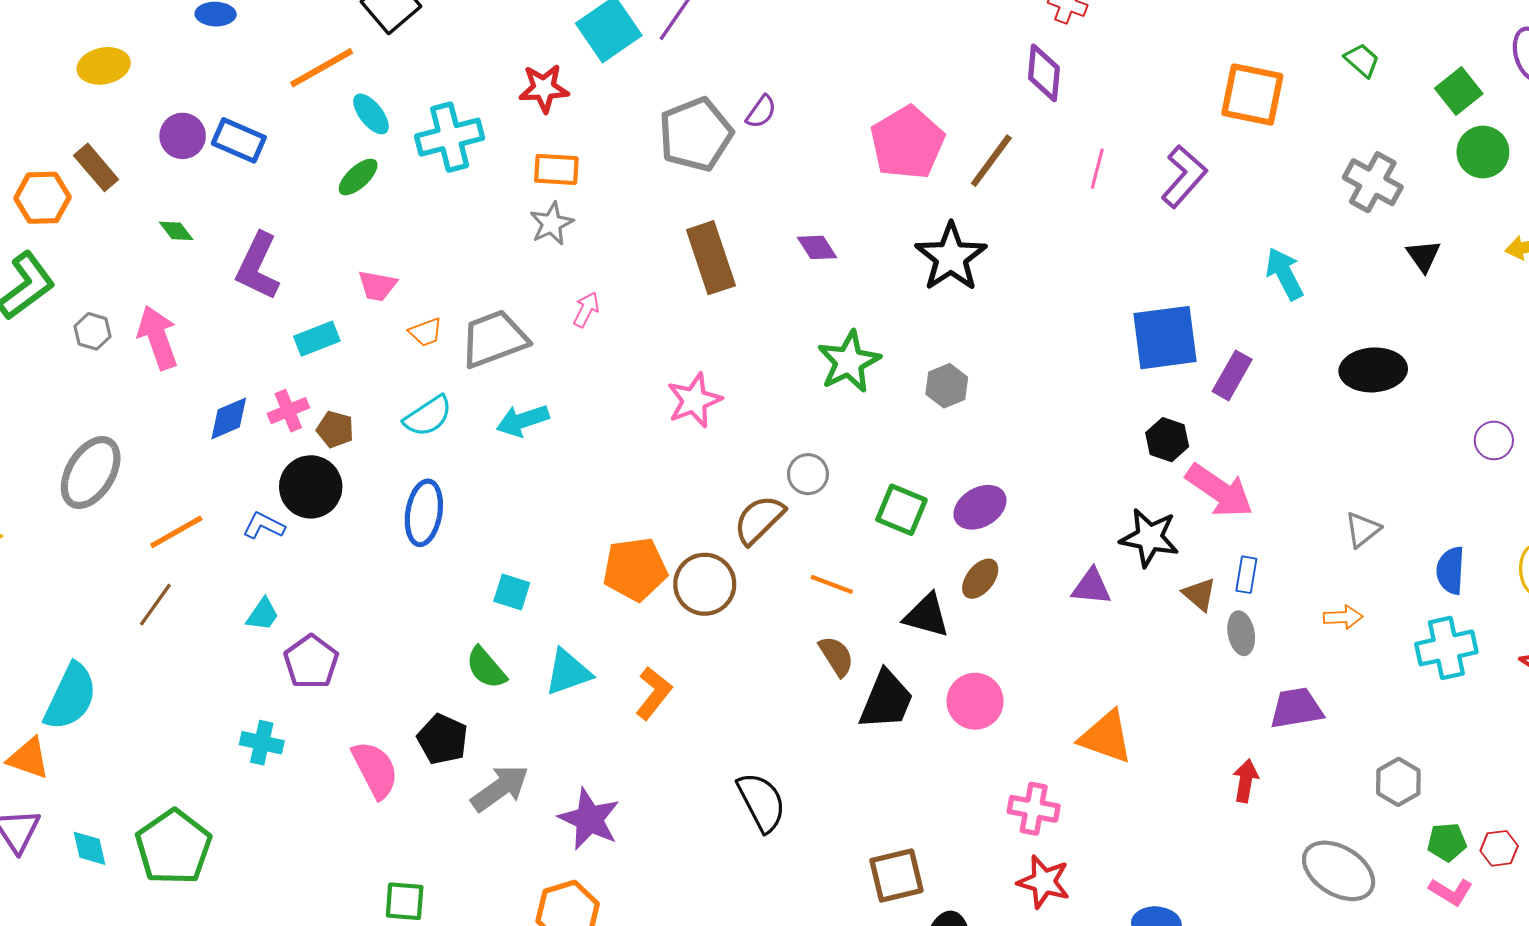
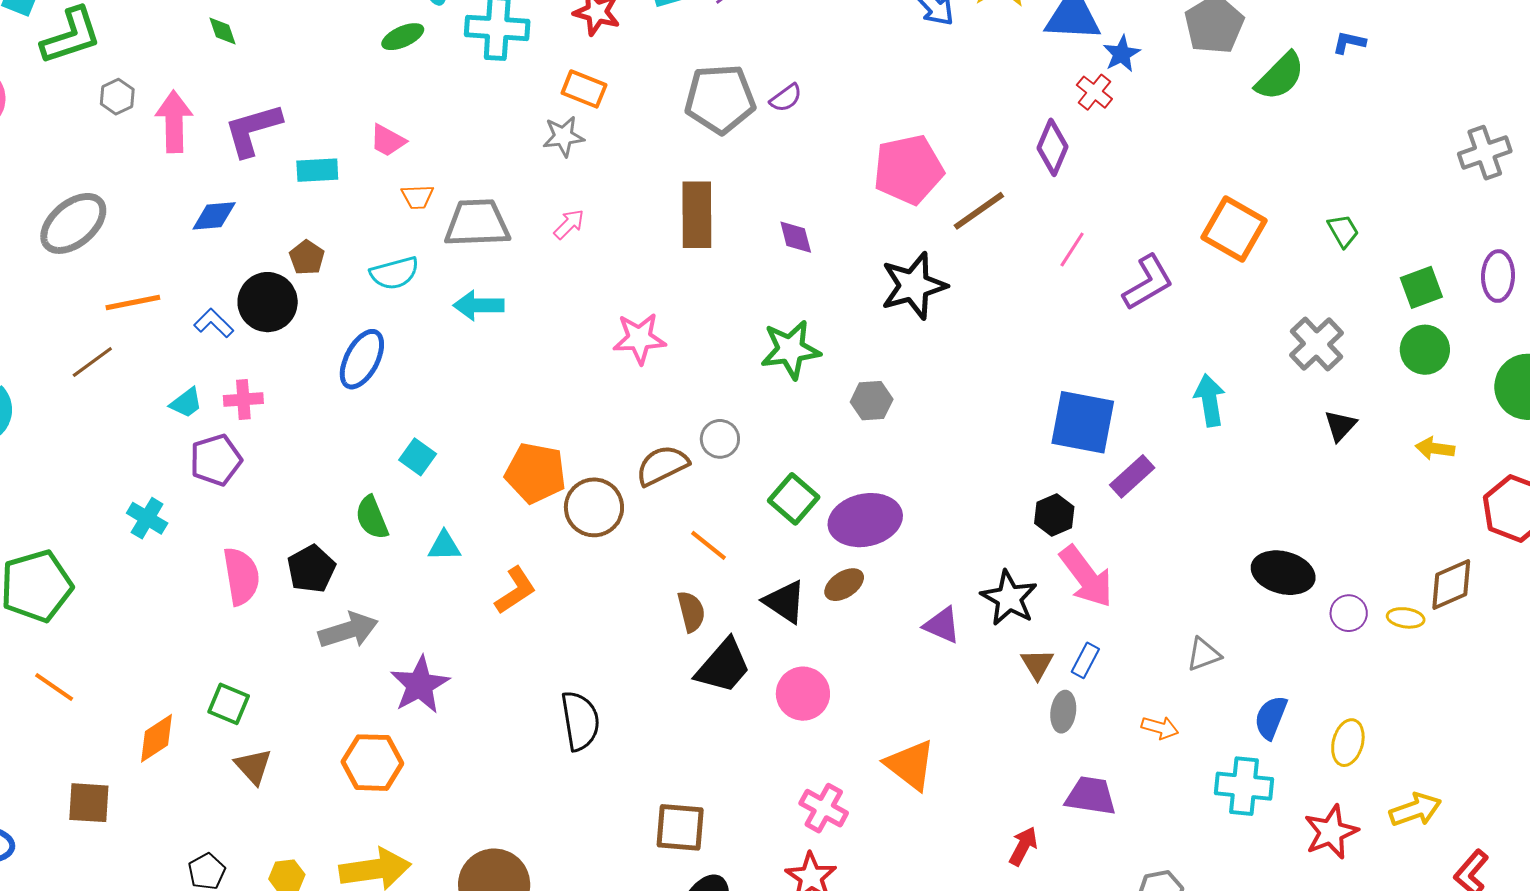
purple L-shape: (258, 266) -> (253, 130), moved, turned 30
black ellipse: (1373, 370) -> (1283, 573), moved
pink cross: (288, 411) -> (243, 400), moved
purple ellipse: (980, 507) -> (865, 520), size x1.4
cyan triangle: (568, 672) -> (444, 546), size x0.7

